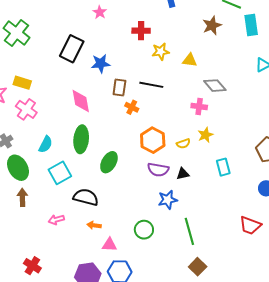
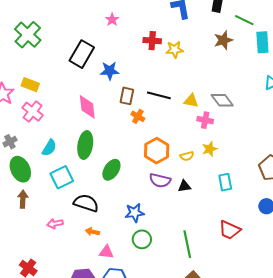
yellow star: (161, 52) -> (175, 50), moved
yellow triangle: (190, 60) -> (191, 101), moved
blue star: (168, 200) -> (135, 213), moved
red trapezoid: (250, 225) -> (230, 230), moved

